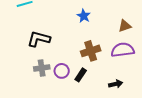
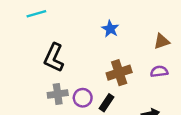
black L-shape: (39, 39) -> (54, 58), turned -80
purple semicircle: (123, 50) -> (159, 71), size x0.6

